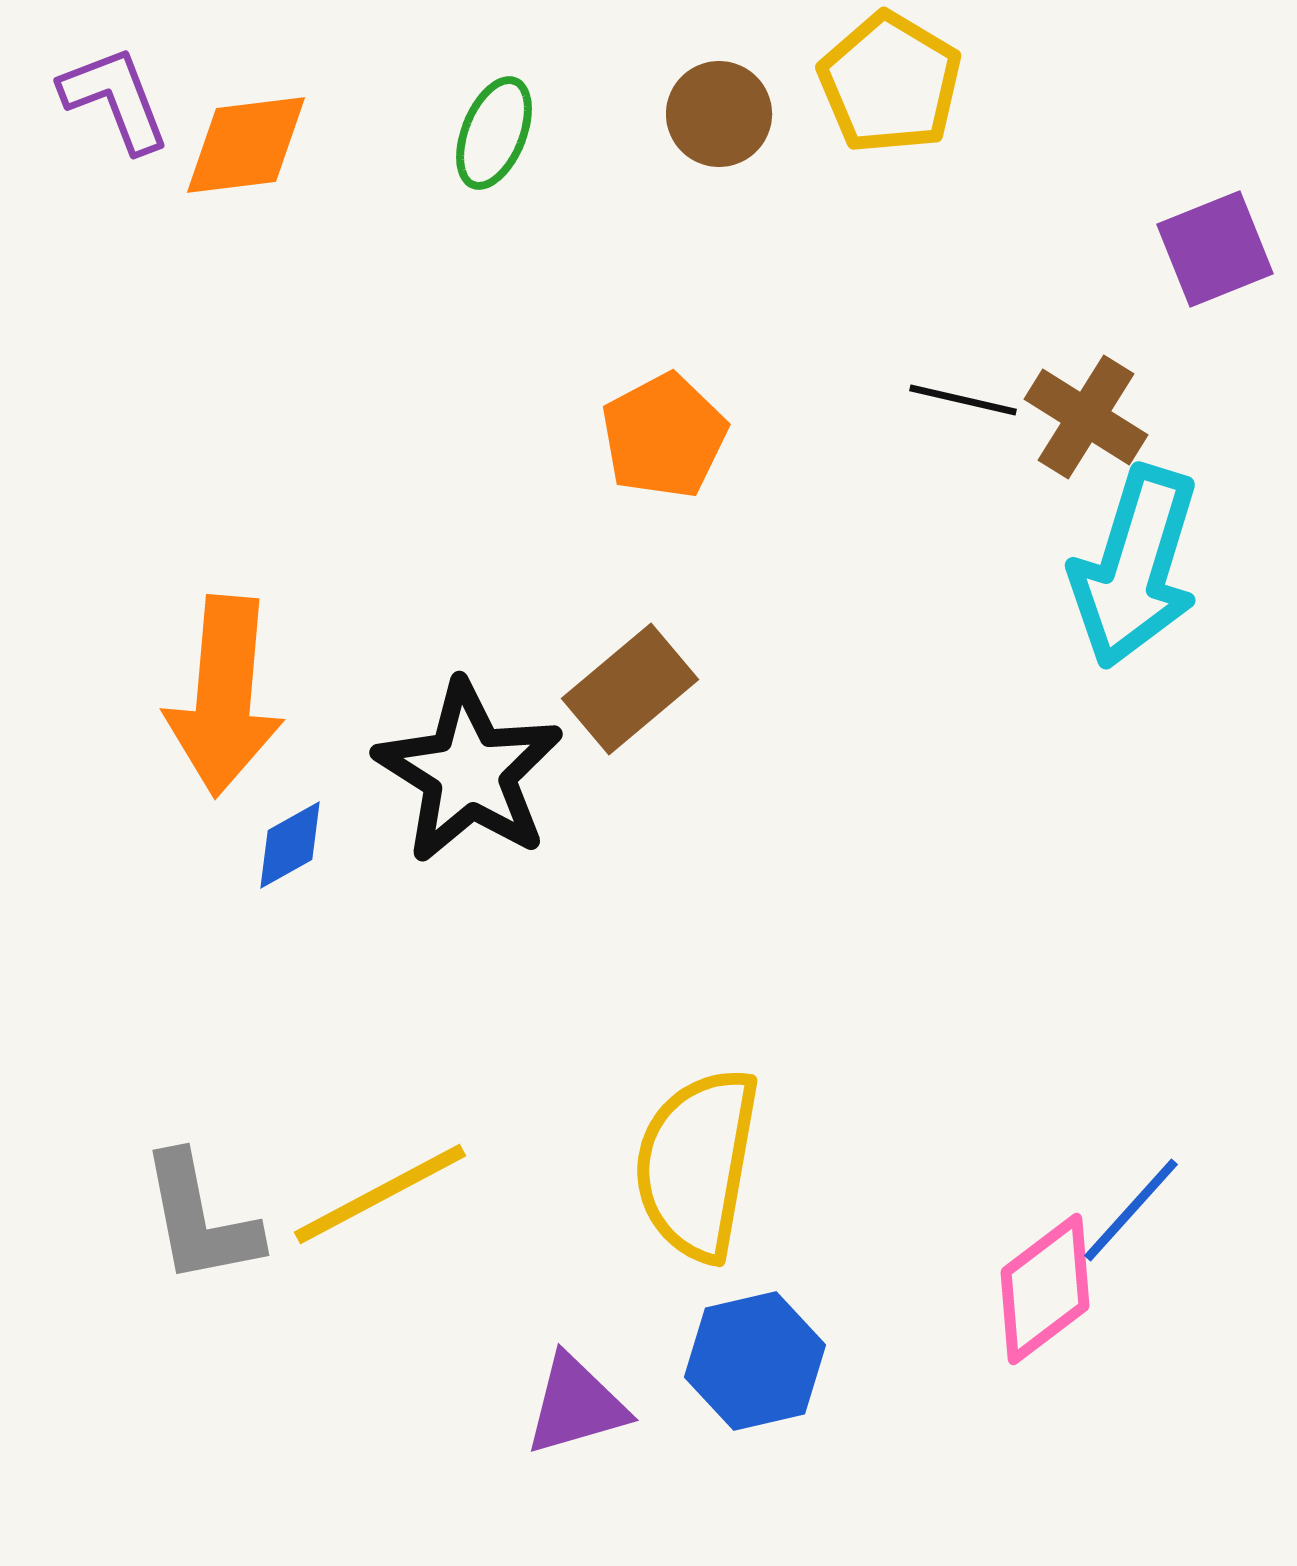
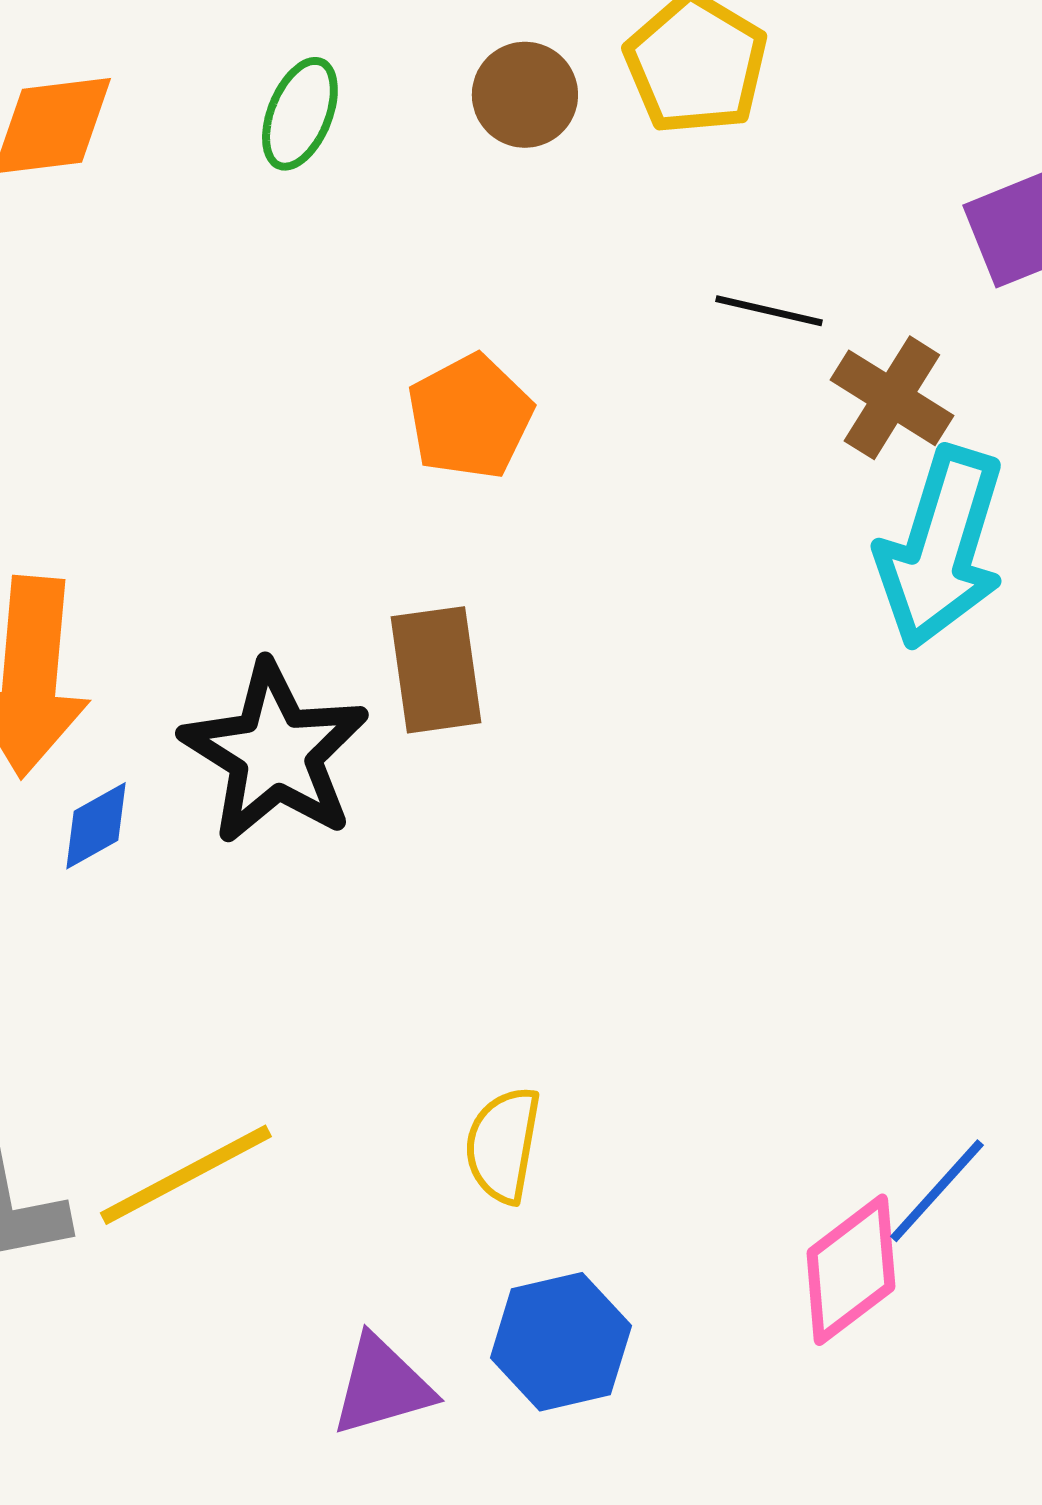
black line: (963, 400) -> (769, 311), moved
brown rectangle: (630, 689) -> (436, 670), turned -58
yellow semicircle: (697, 1164) -> (503, 1145), size x0.6

